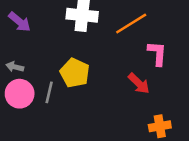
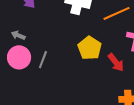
yellow pentagon: (75, 73) -> (90, 48), moved

